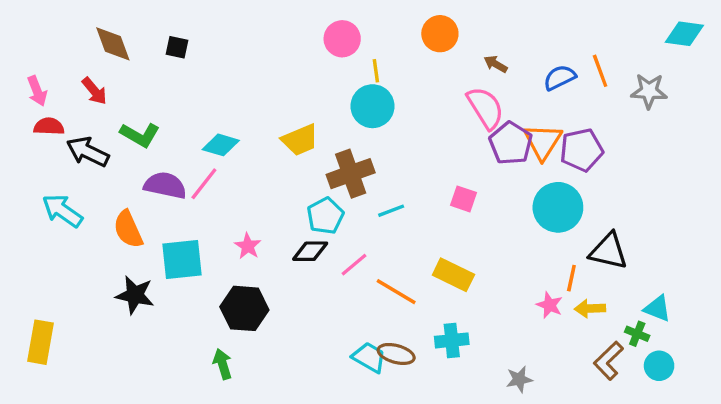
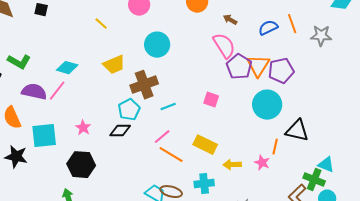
yellow line: (376, 71) -> (101, 24), moved, turned -40
pink line: (354, 265) -> (162, 137), moved
yellow arrow: (590, 308) -> (232, 165), moved
green cross: (637, 334) -> (314, 180), size x1.5

